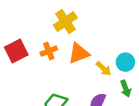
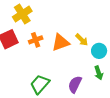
yellow cross: (65, 22) -> (22, 14), moved
yellow arrow: (104, 69) -> (82, 40), moved

